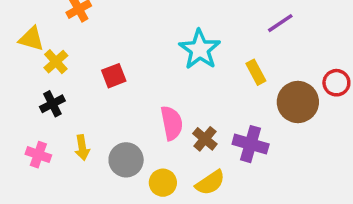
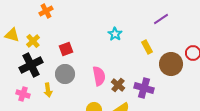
yellow triangle: (31, 39) -> (12, 35), moved
cyan star: (200, 49) -> (115, 34), size x0.6
black cross: (52, 104) -> (31, 65), size x1.6
gray circle: (126, 160) -> (65, 74), moved

